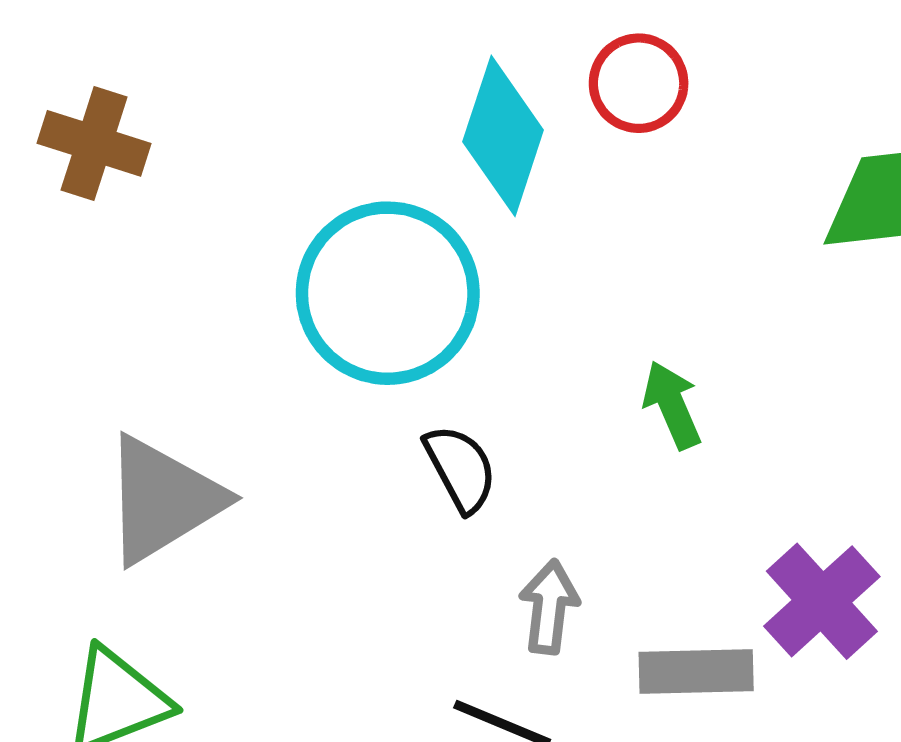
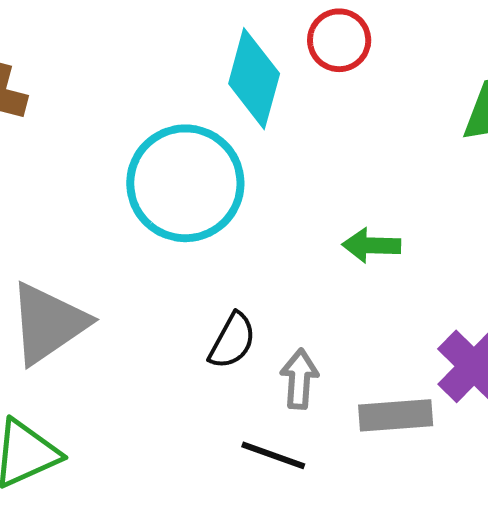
green arrow: (672, 405) -> (371, 245), turned -62
black semicircle: (460, 468) -> (232, 341), moved, turned 60

